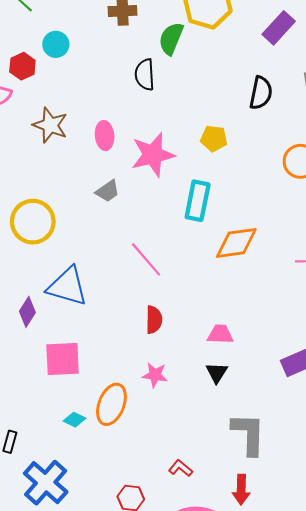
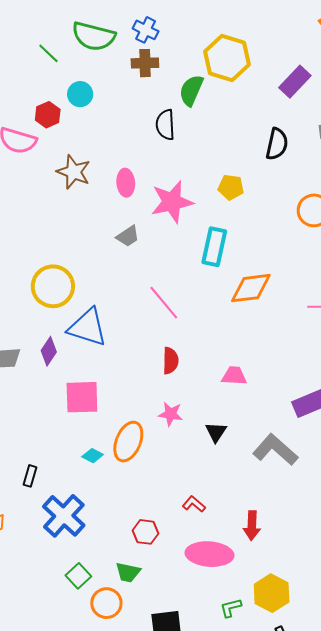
yellow circle: (33, 222) -> (53, 286), moved
black triangle: (217, 373) -> (216, 432), moved
gray L-shape: (249, 434) -> (275, 450), moved, turned -51

